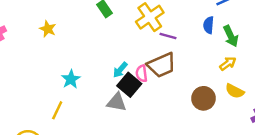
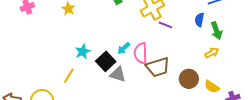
brown trapezoid: (161, 65) -> (158, 67), moved
pink semicircle: (142, 73) -> (141, 53), size x1.5
black square: (129, 85) -> (106, 61), moved
yellow semicircle: (235, 91) -> (212, 87), moved

